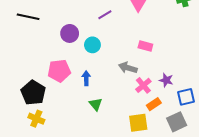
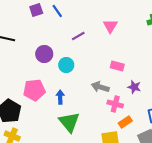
purple star: (166, 80) -> (134, 87), moved
pink cross: (143, 85) -> (115, 104), turned -35
green triangle: (96, 104) -> (69, 122), size x1.6

